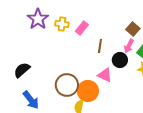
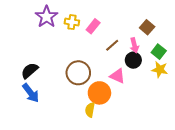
brown line: (100, 46) -> (112, 45), turned 40
pink arrow: (129, 46) -> (134, 45), moved, turned -40
brown circle: (67, 85) -> (78, 73), moved
blue arrow: (31, 100) -> (31, 93), moved

